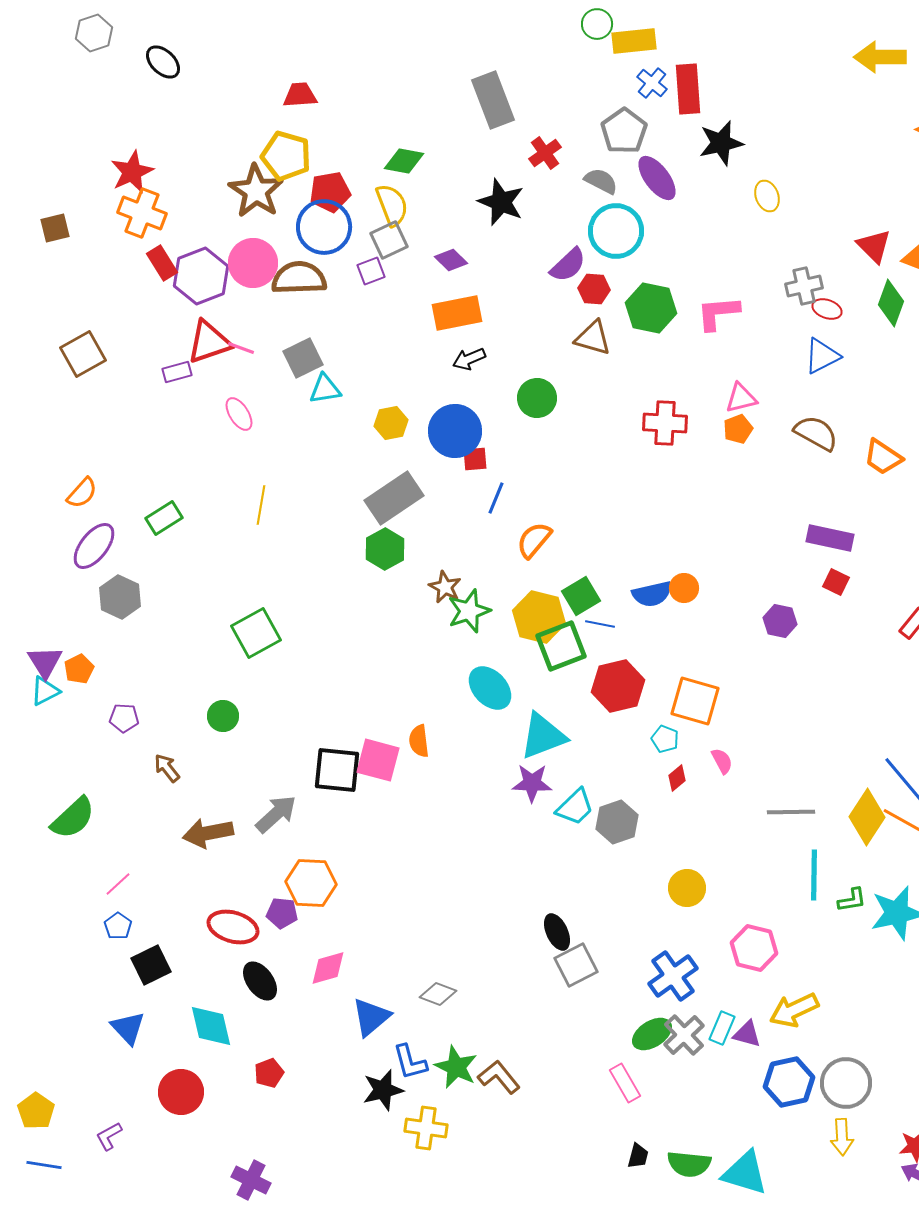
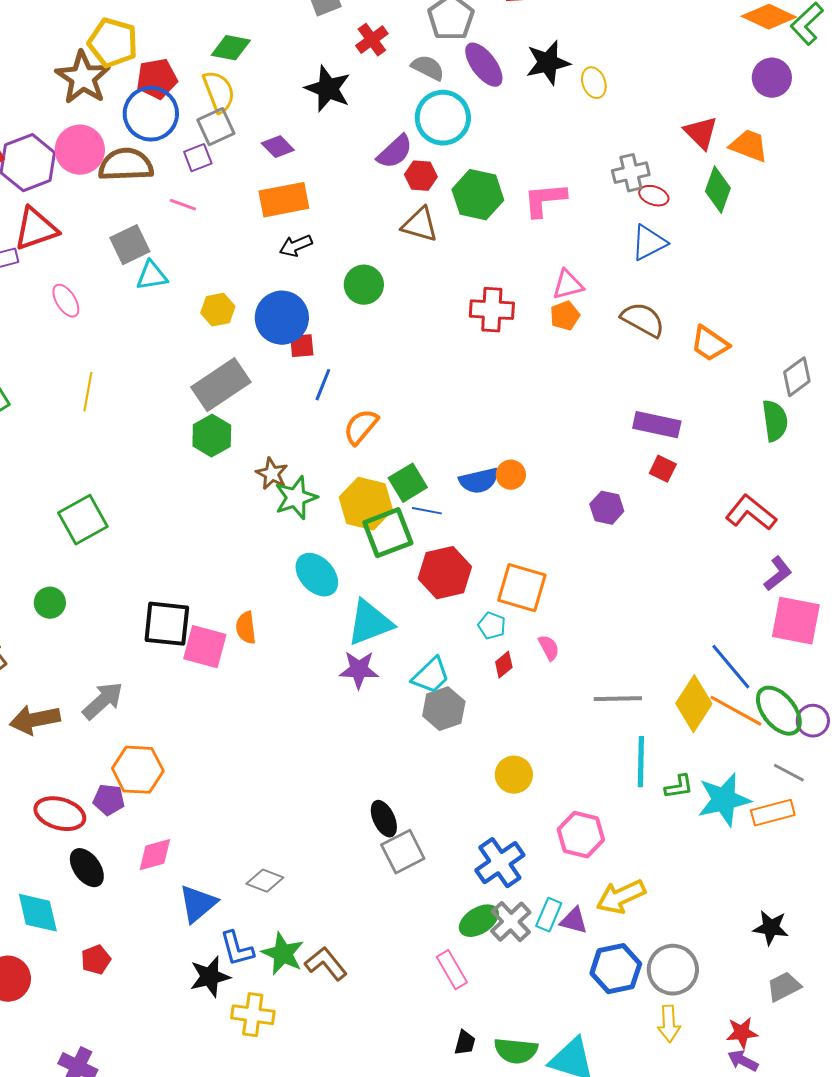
black star: (721, 143) -> (548, 63), moved
pink line: (241, 348) -> (183, 205), moved
black square: (337, 770) -> (167, 624), moved
cyan trapezoid: (575, 807) -> (431, 676), moved

